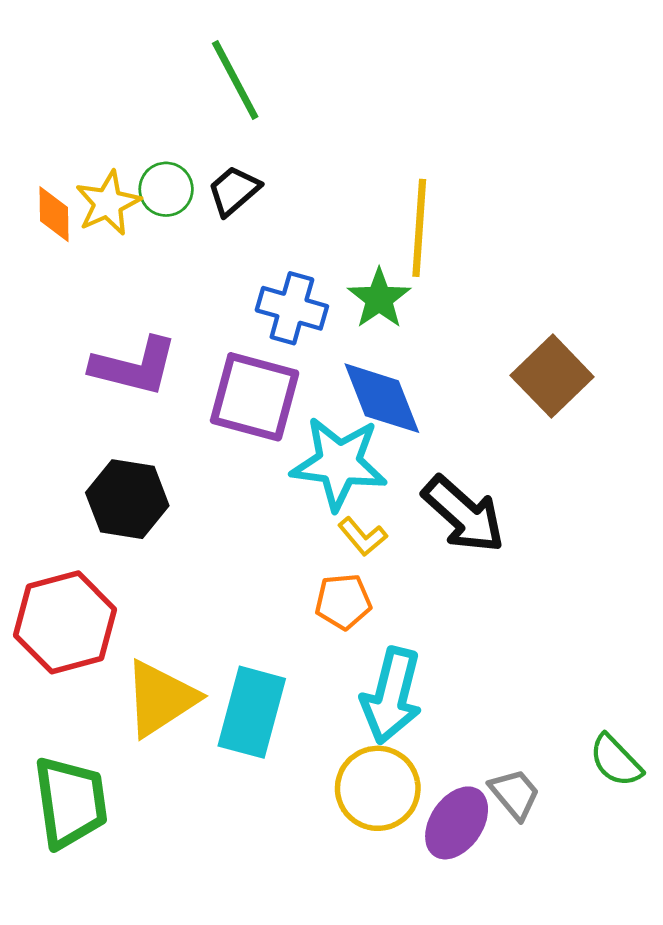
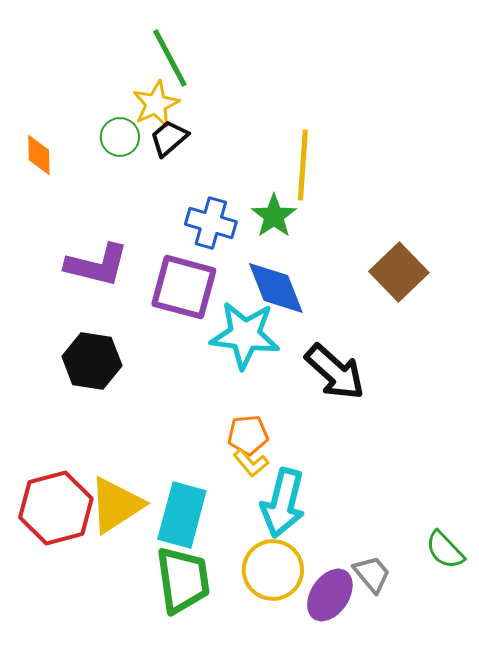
yellow star: (108, 203) -> (156, 104), moved
yellow L-shape: (363, 537) -> (251, 463), moved
red hexagon: (65, 622) -> (56, 508), moved
green trapezoid: (71, 802) -> (183, 580), moved

